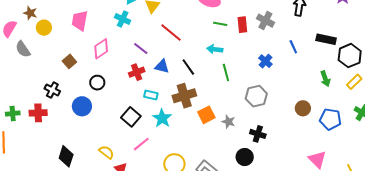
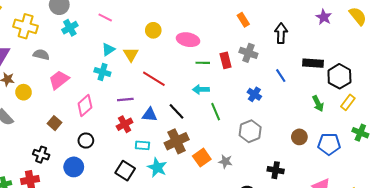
pink trapezoid: (80, 21) -> (59, 80), turned 50
purple line: (141, 49) -> (125, 100), turned -35
black cross: (258, 134) -> (276, 170), moved

